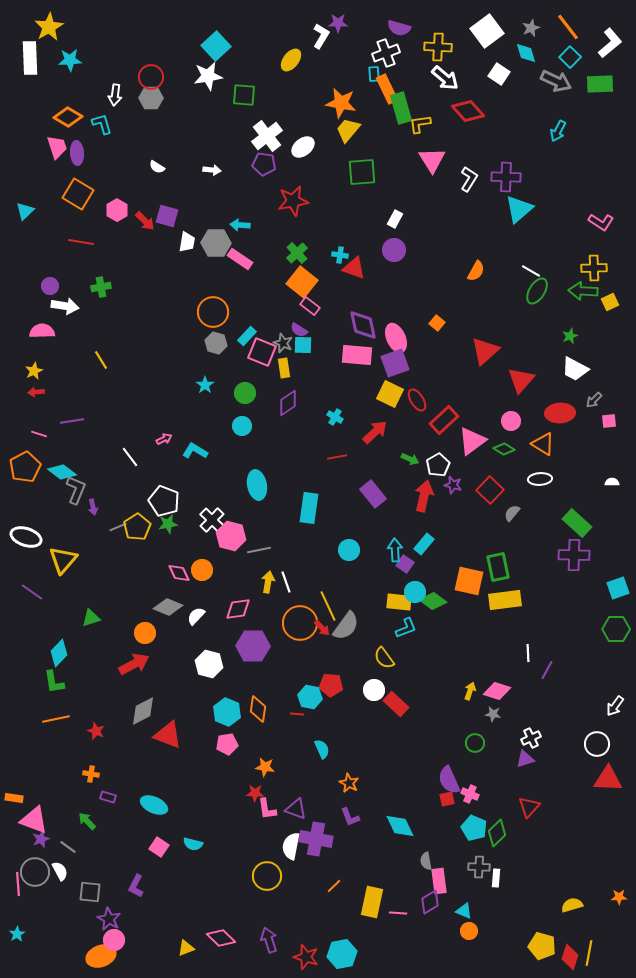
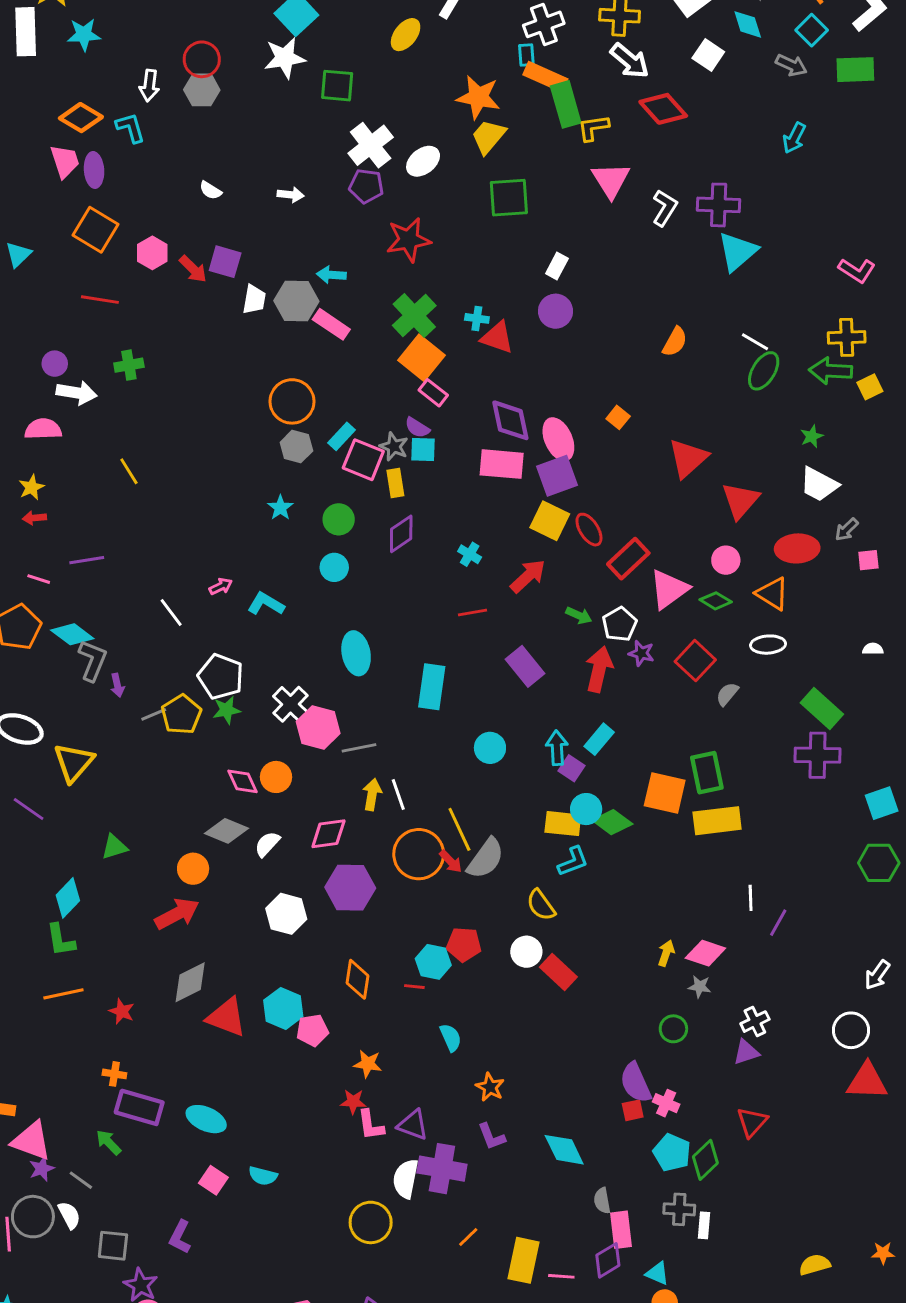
gray arrow: (556, 81) -> (791, 65), size x0.7
orange rectangle: (387, 89) -> (545, 77), turned -40
green cross: (297, 253) -> (414, 316), size x1.4
cyan hexagon: (227, 712) -> (283, 1008), moved
purple rectangle: (108, 797) -> (139, 1107), size x2.0

